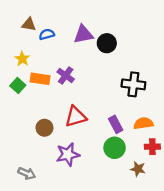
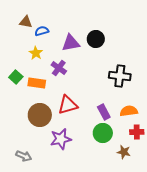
purple triangle: (83, 34) -> (71, 43), moved
yellow star: (22, 59) -> (36, 53), moved
orange rectangle: (40, 79) -> (37, 83), moved
brown circle: (44, 128) -> (40, 115), size x1.5

